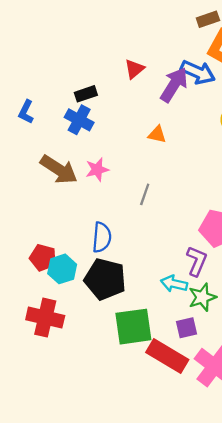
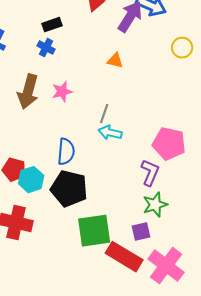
blue cross: (79, 120) -> (46, 48), size x0.7
brown arrow: (59, 170) -> (28, 92), turned 72
cyan arrow: (174, 284) -> (110, 133), moved

